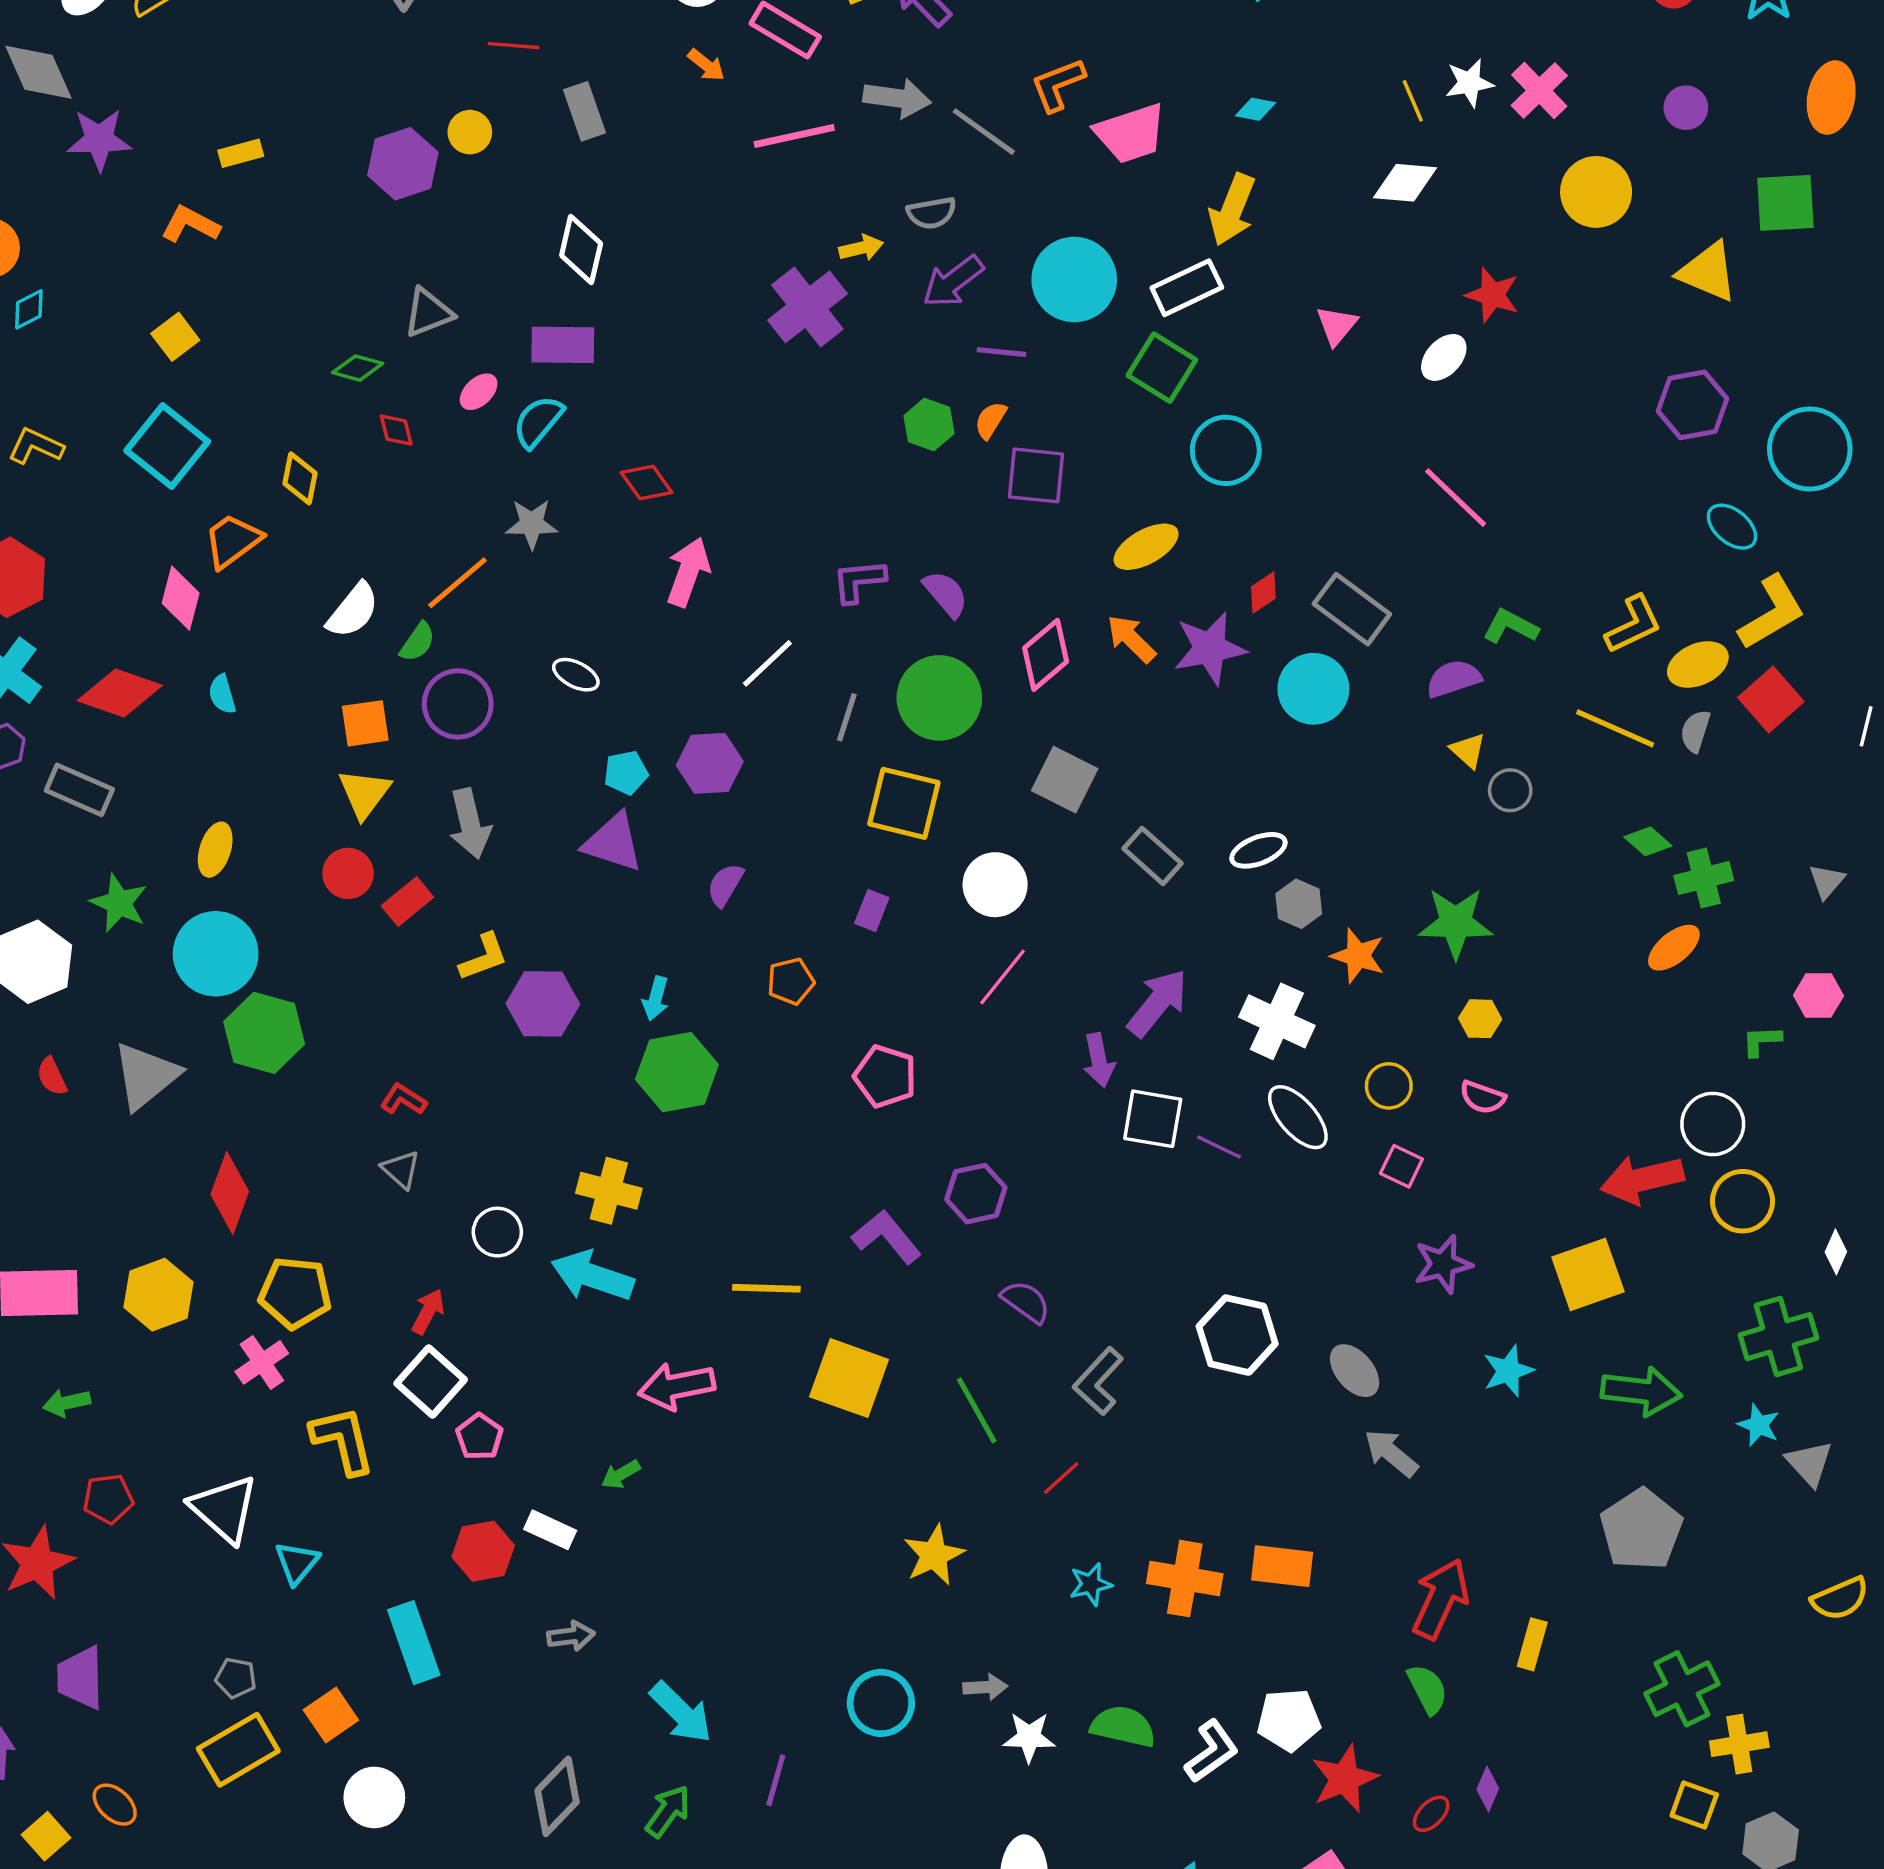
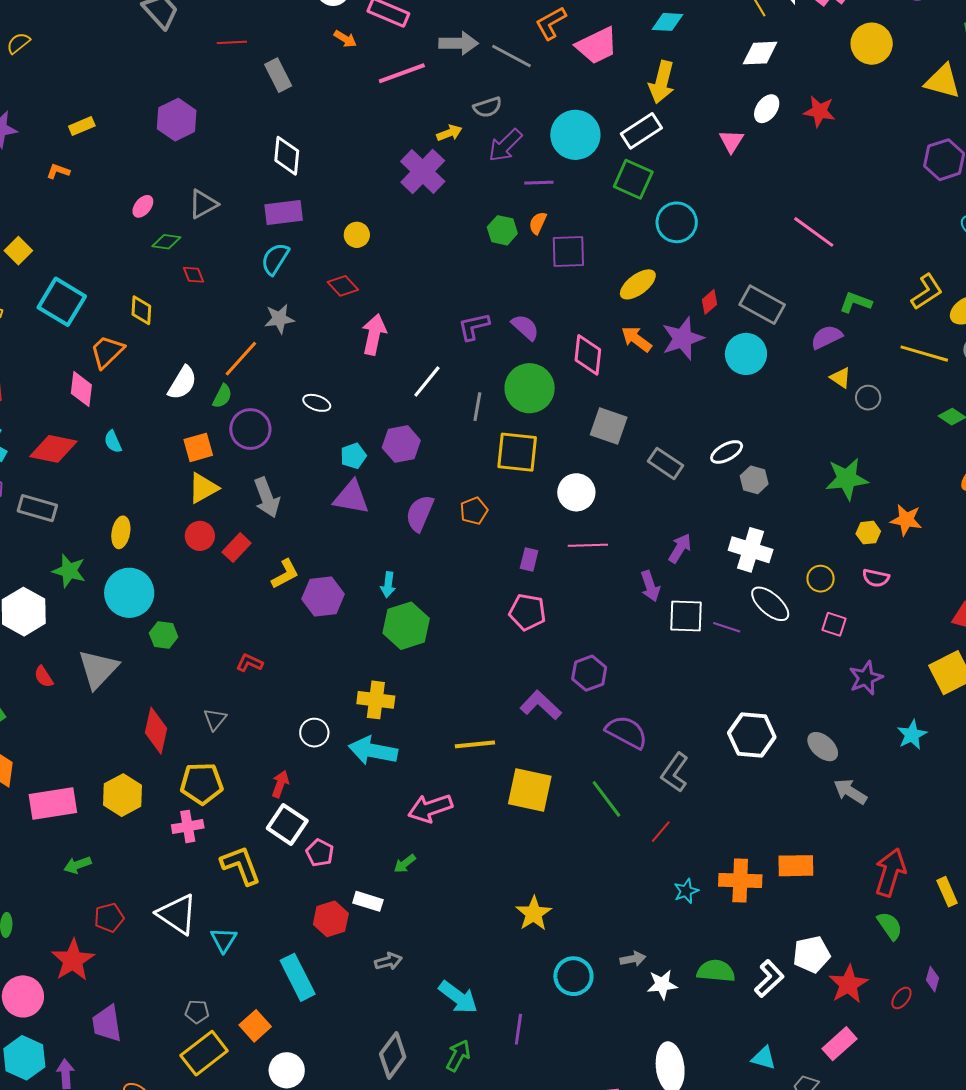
cyan diamond: (1256, 109) -> (668, 22), size x1.4
yellow circle: (470, 132) -> (357, 235), moved
orange L-shape: (190, 224) -> (58, 171), size x0.7
yellow square: (175, 337) -> (18, 251), moved
white ellipse: (1444, 357) -> (767, 109), moved
pink ellipse: (479, 392) -> (143, 206), moved
pink diamond: (1046, 655) -> (588, 355), turned -36
yellow triangle: (364, 793) -> (203, 488), turned 32
purple semicircle: (725, 885) -> (420, 513), size x1.4
purple rectangle: (872, 911) -> (529, 559), moved
orange star: (1358, 956) -> (906, 520), moved
pink line: (1002, 977) -> (588, 545), turned 57
orange pentagon: (791, 981) -> (474, 511), moved
purple arrow: (1158, 1003) -> (680, 548), size x0.7
green hexagon: (264, 1033) -> (164, 635), size x0.6
gray triangle: (401, 1169) -> (215, 719), moved, turned 35
purple semicircle: (1026, 1302) -> (627, 732), size x1.4
pink cross: (262, 1362) -> (188, 826), turned 32
yellow star: (934, 1555) -> (534, 914), moved
yellow rectangle: (1532, 1644) -> (947, 892), turned -32

